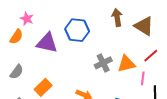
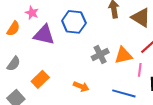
pink star: (27, 19) -> (32, 13), moved

